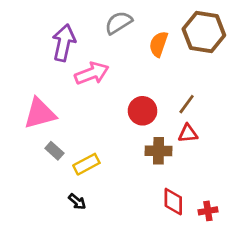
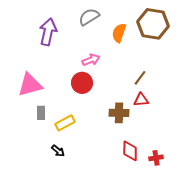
pink arrow: (92, 73) -> (91, 60), moved, size x0.7
red circle: (143, 111) -> (82, 83), moved
gray rectangle: (54, 151) -> (41, 113), turned 48

